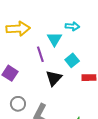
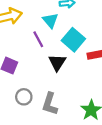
cyan square: (72, 60) -> (73, 40), size x1.5

